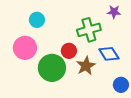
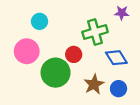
brown star: (86, 66) -> (94, 84), moved
blue circle: (121, 85) -> (119, 89), moved

